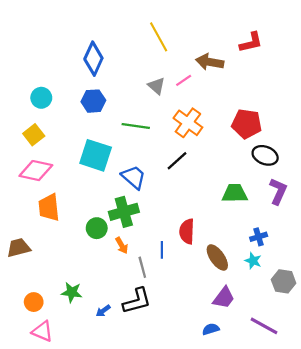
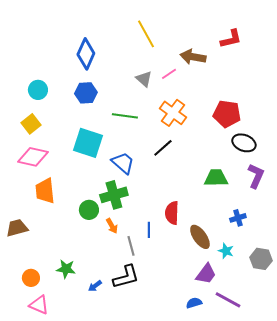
cyan star: (253, 261) -> (226, 251), moved
purple line: (264, 326) -> (228, 300), moved

